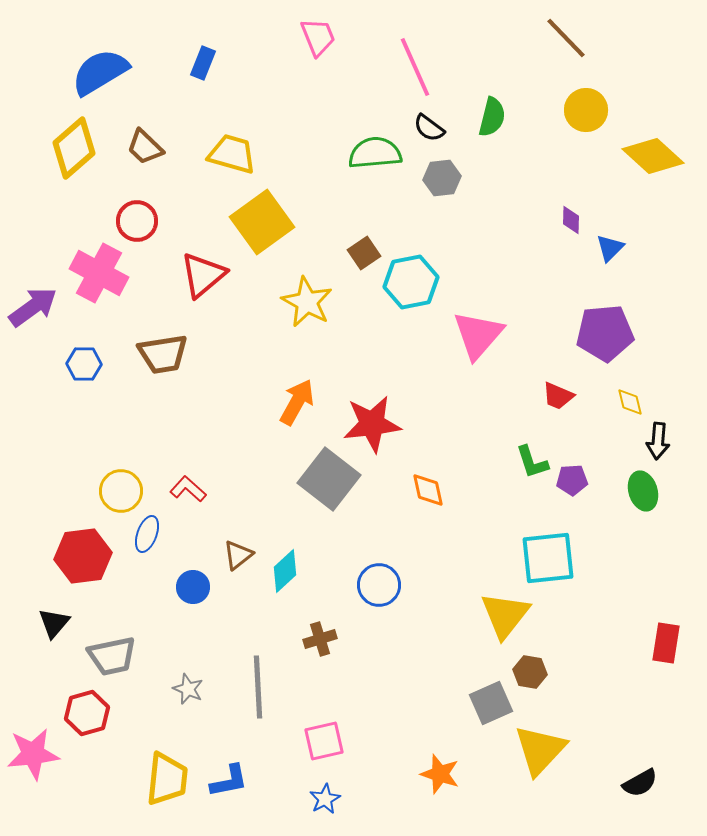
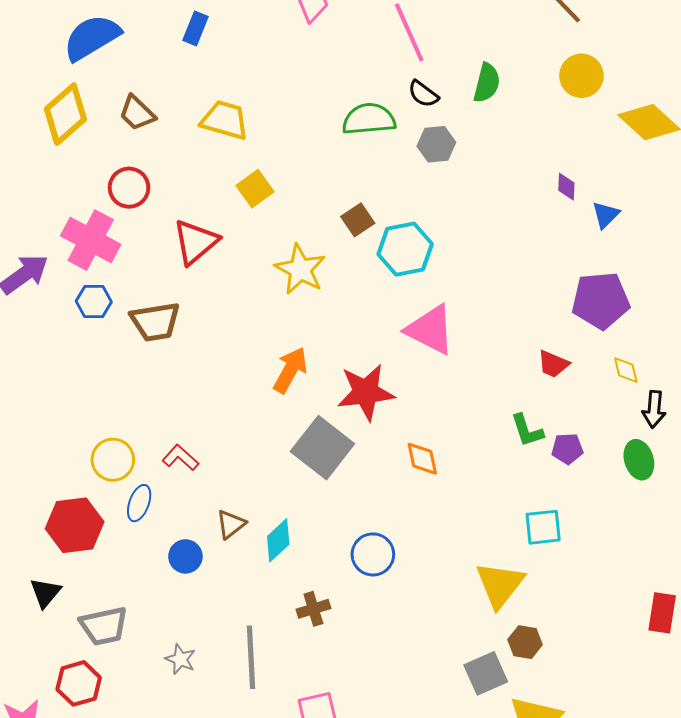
yellow square: (262, 222) -> (255, 189), size x0.6
pink triangle: (478, 335) -> (430, 330), moved, turned -44
blue hexagon: (84, 364) -> (94, 302), moved
cyan square: (548, 558) -> (543, 527), size x0.7

